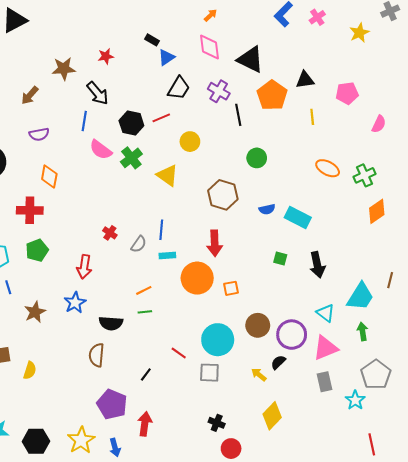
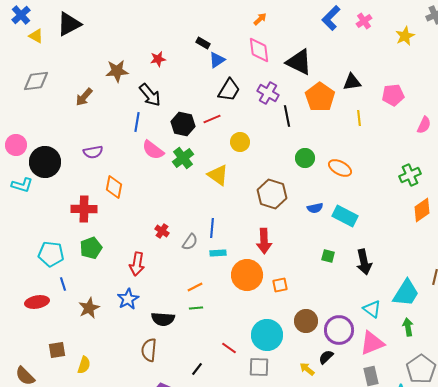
purple semicircle: (39, 134) -> (93, 152), moved
orange ellipse: (328, 168) -> (340, 168), moved
orange diamond: (49, 176) -> (114, 187), moved

